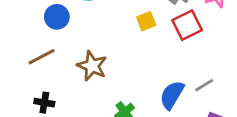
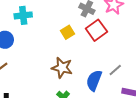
brown star: (92, 66) -> (62, 68), moved

